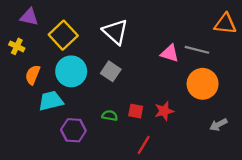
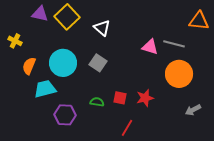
purple triangle: (29, 17) -> (40, 14), moved
white triangle: (115, 32) -> (102, 28), size x0.7
yellow square: (63, 35) -> (67, 17), moved

